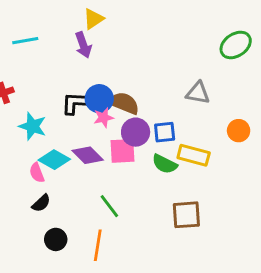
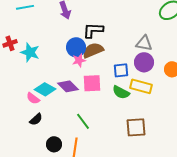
black L-shape: (76, 103) -> (93, 30), moved
brown semicircle: (124, 103) -> (93, 50), turned -45
cyan star: (32, 126) -> (30, 52), moved
purple circle: (136, 132) -> (144, 62), moved
pink semicircle: (37, 173) -> (33, 98), turned -32
black circle: (56, 239) -> (54, 144), moved

